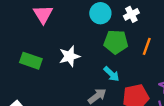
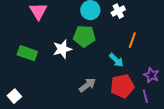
green pentagon: (116, 42) -> (84, 36), moved
cyan arrow: (111, 74) -> (116, 60), moved

